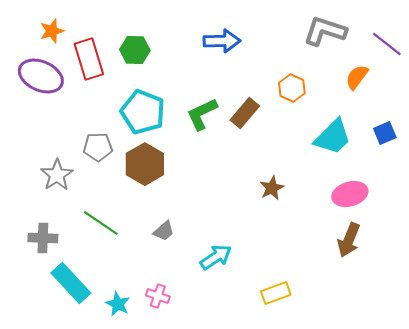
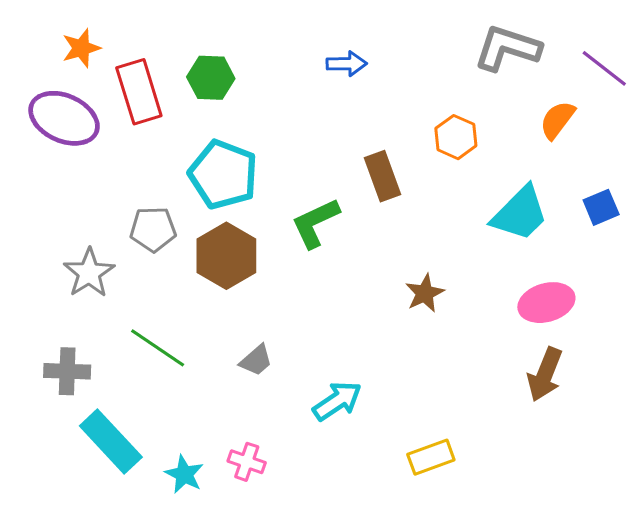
blue arrow: (222, 41) -> (347, 64), size x0.7
brown rectangle: (245, 113) -> (383, 176), turned -60
green L-shape: (202, 114) -> (315, 223), moved

